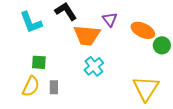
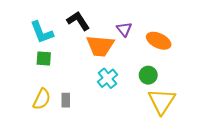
green circle: (162, 45) -> (148, 75), moved
green square: (39, 62) -> (44, 58), moved

